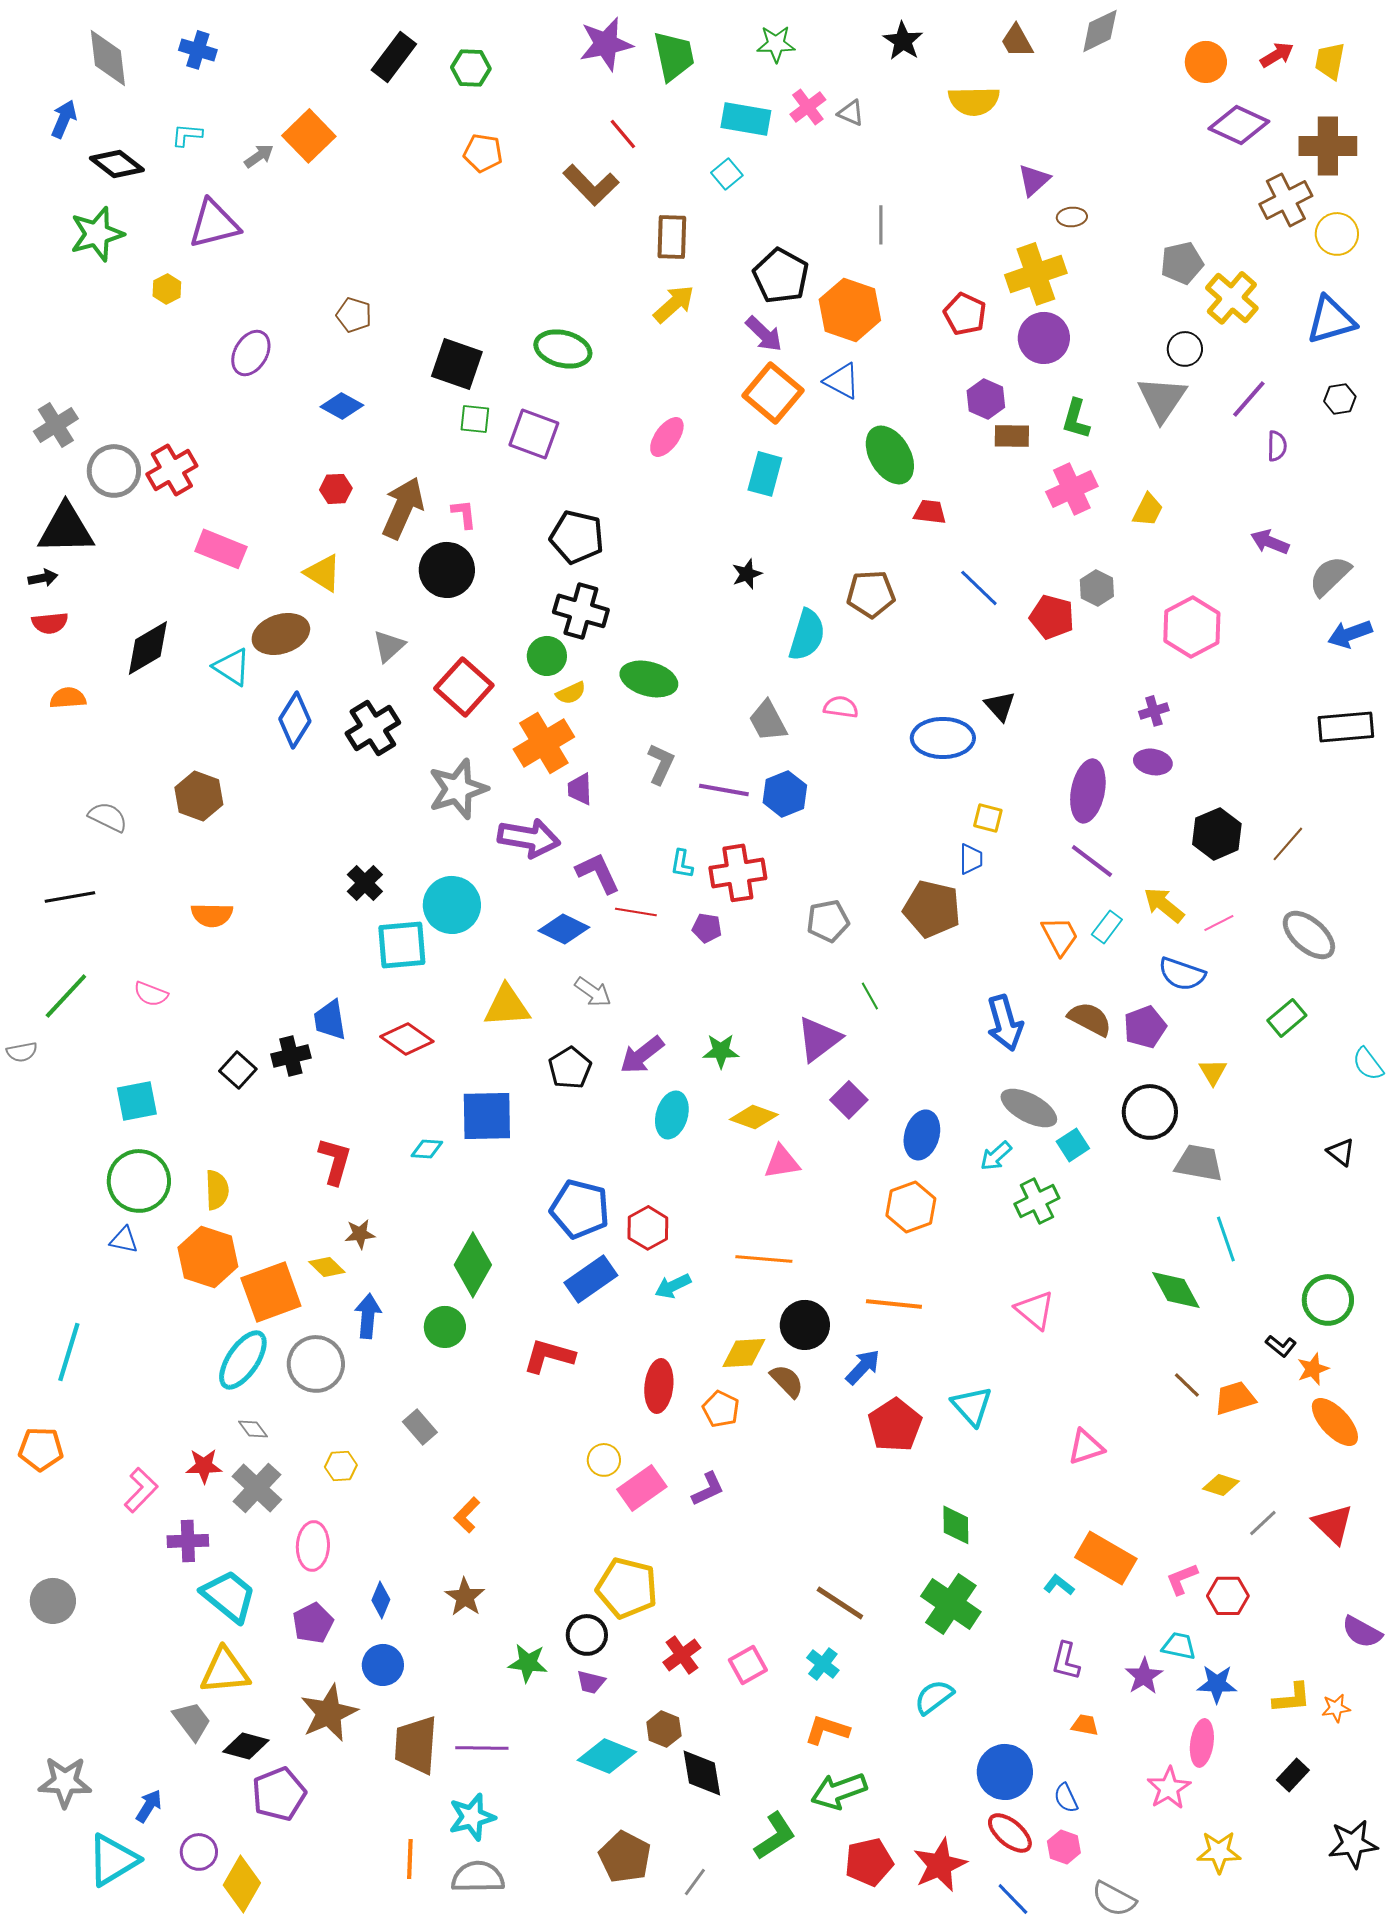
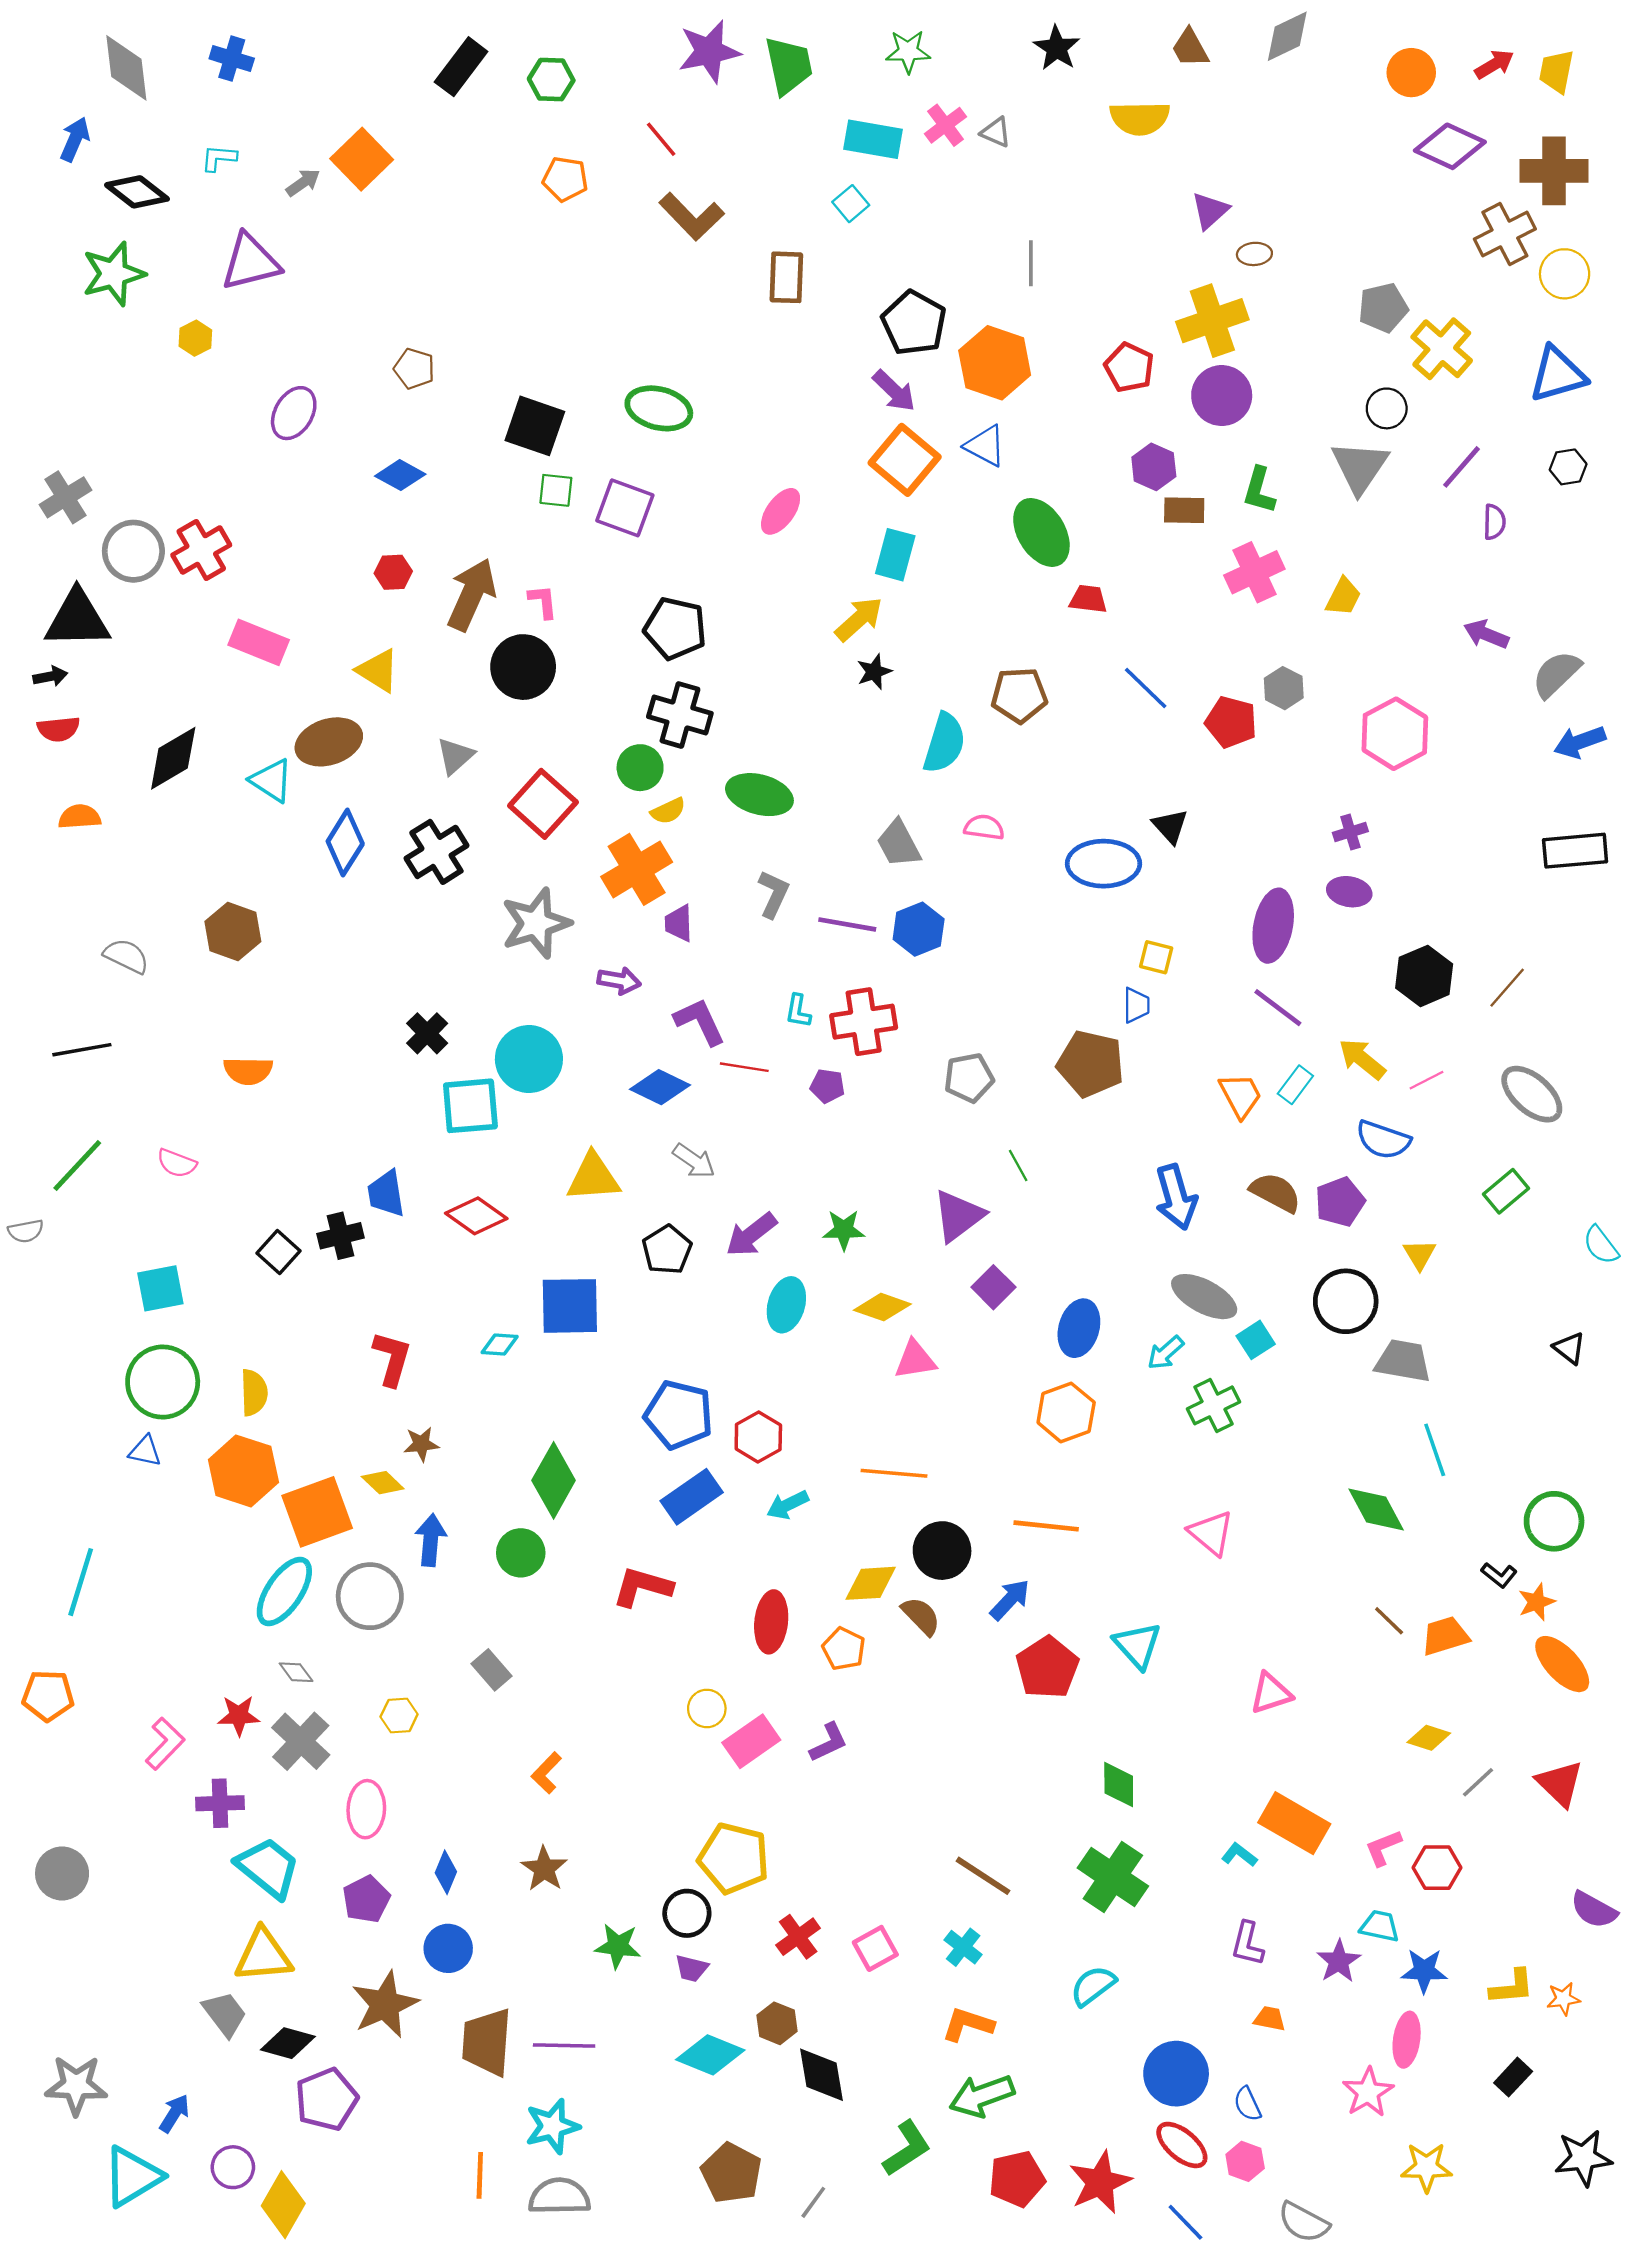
red line: (623, 134) -> (661, 139), moved
yellow arrow: (674, 304) -> (859, 619), moved
purple arrow: (529, 838) -> (619, 981), size x0.6

